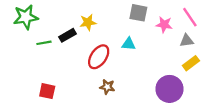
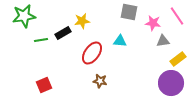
gray triangle: (187, 41) -> (163, 41), moved
purple circle: (169, 89) -> (171, 83), moved
red square: (47, 91) -> (44, 85), turned -35

